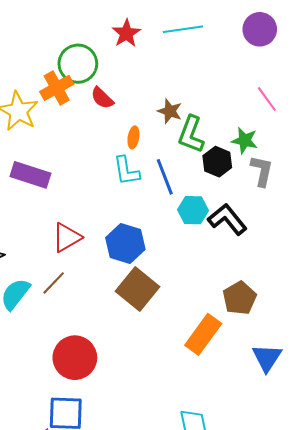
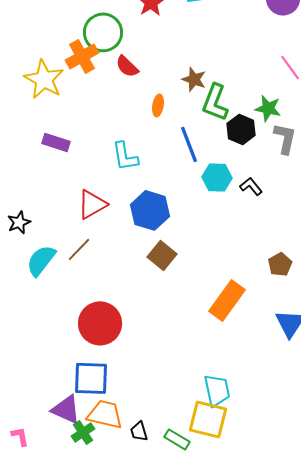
cyan L-shape: (126, 171) -> (125, 156), moved
purple rectangle: (30, 175) -> (56, 142), size x0.7
black L-shape: (227, 219) -> (251, 186), size x0.6
brown square: (137, 289) -> (162, 255), size x0.7
brown pentagon: (240, 298) -> (280, 264), moved, size x0.7

